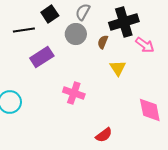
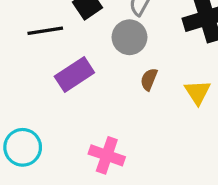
brown semicircle: (103, 42) -> (149, 79), moved
pink cross: (74, 93) -> (107, 155), moved

